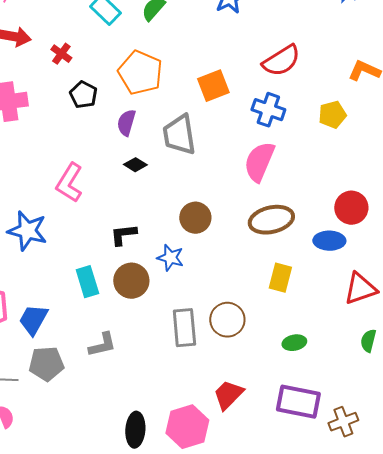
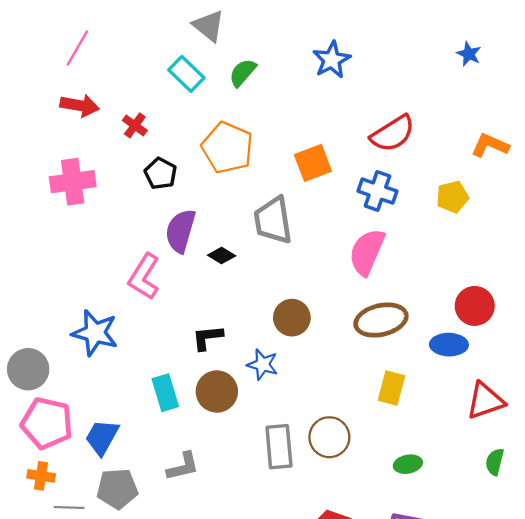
purple semicircle: (126, 123) -> (180, 231), moved, size x1.4

